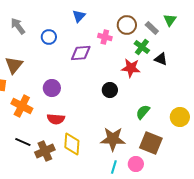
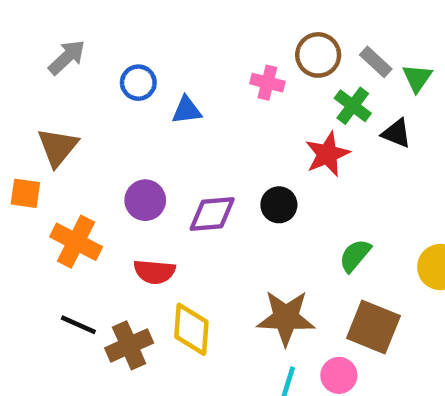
blue triangle: (79, 16) -> (187, 110), moved, turned 40
green triangle: (170, 20) -> (417, 78), moved
gray arrow: (18, 26) -> (67, 57), turned 84
purple diamond: (81, 53) -> (212, 214), moved
red star: (131, 68) -> (327, 154), turned -30

